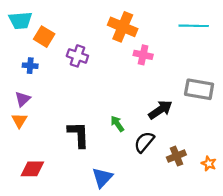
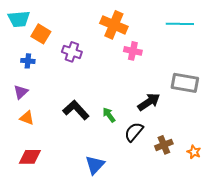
orange triangle: (19, 121) -> (27, 118), moved, turned -42
black L-shape: (79, 134) -> (76, 110), moved, turned -40

